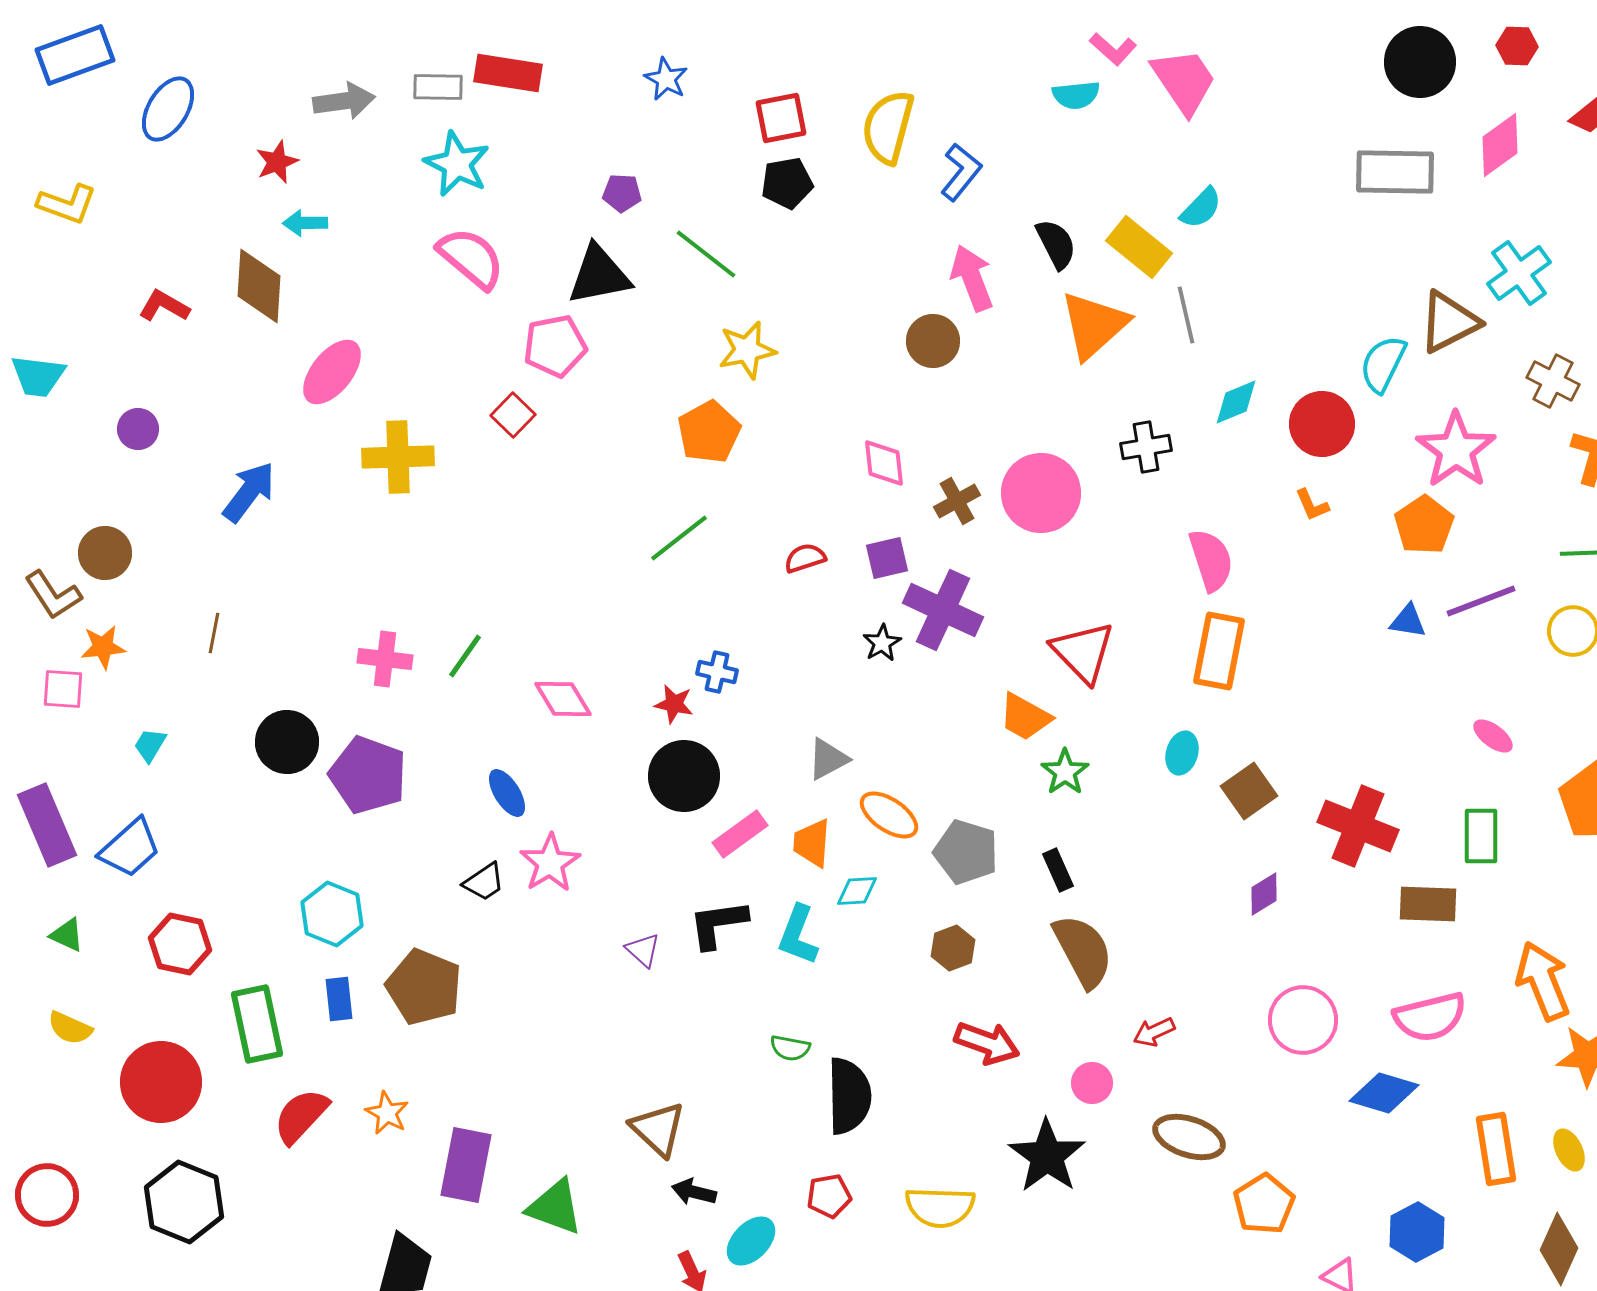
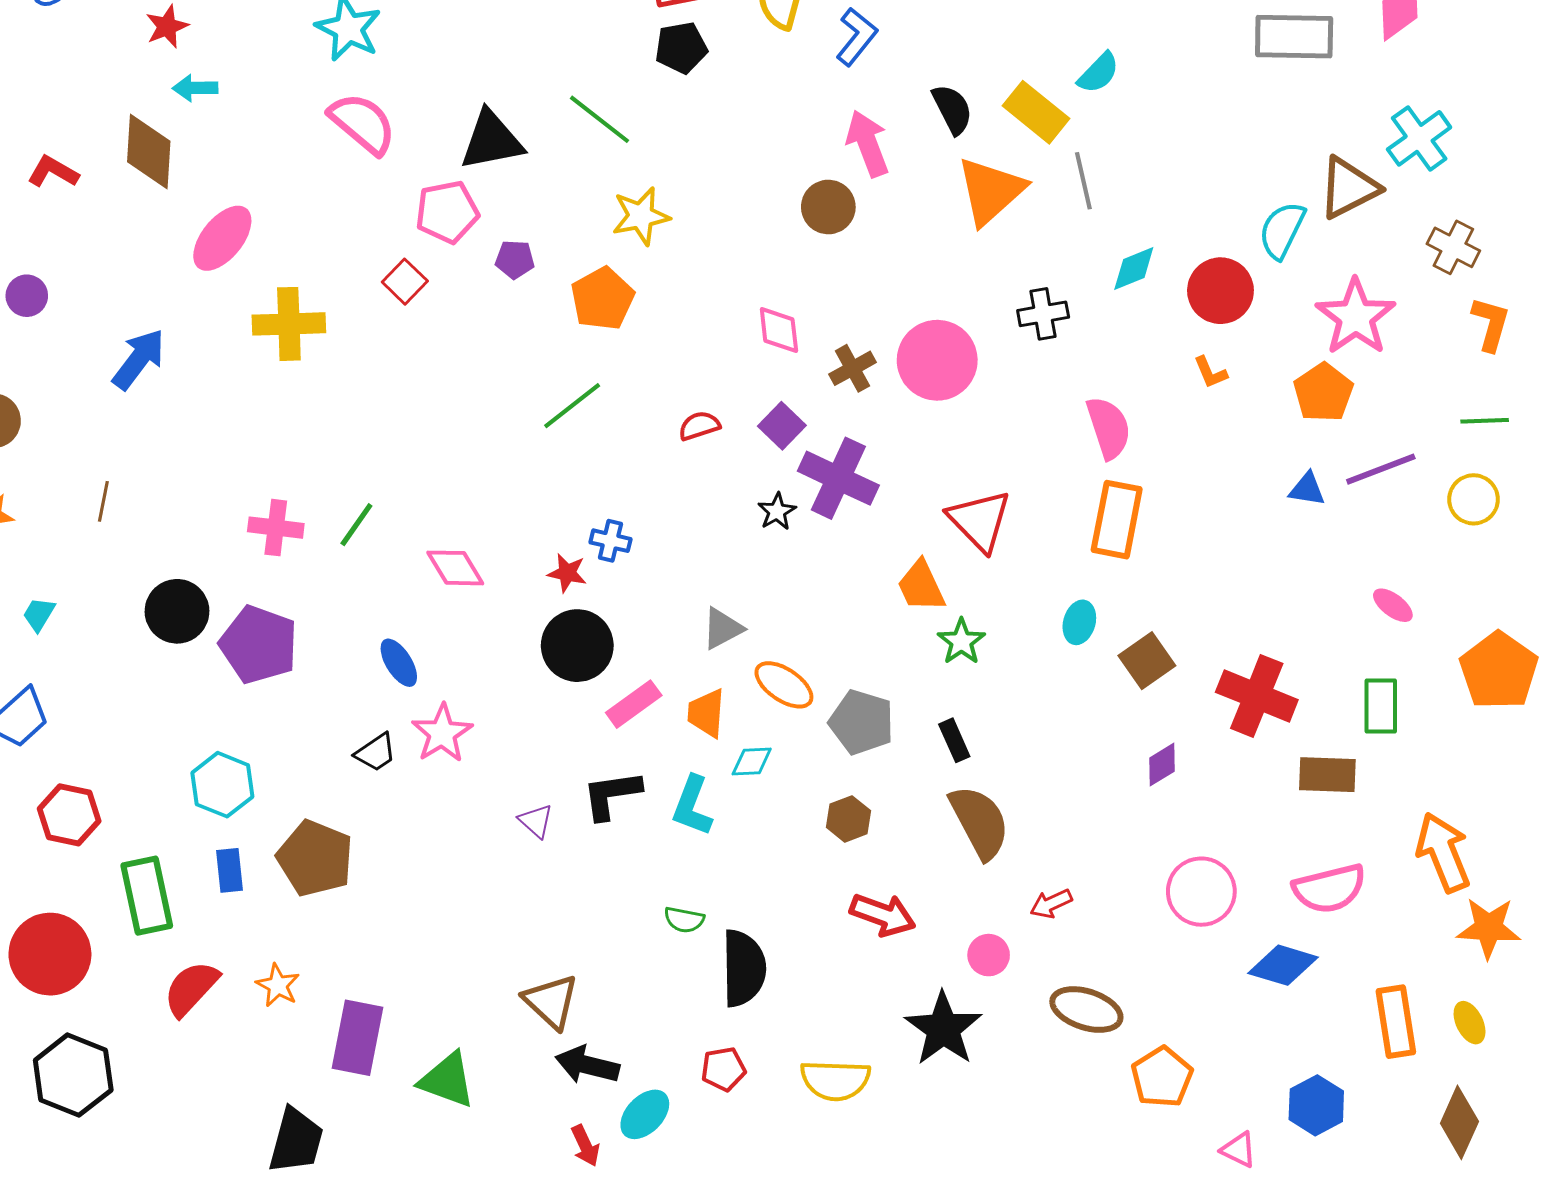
purple pentagon: (622, 193) -> (515, 259), moved
purple square: (887, 558) -> (782, 426), turned -33
orange trapezoid: (1025, 717) -> (921, 586), turned 36
black arrow: (694, 1192) -> (587, 1065), size x1.4

